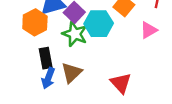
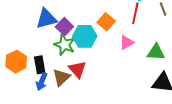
orange hexagon: (35, 22) -> (16, 62), moved
red triangle: (121, 83) -> (77, 69), moved

